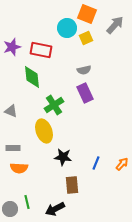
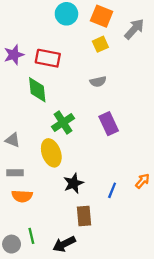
cyan circle: (67, 28) -> (66, 14), moved
purple rectangle: (85, 93) -> (109, 124), moved
gray triangle: (11, 111) -> (13, 140), moved
black star: (63, 157) -> (73, 183), turned -30
orange arrow: (122, 164) -> (142, 181), moved

